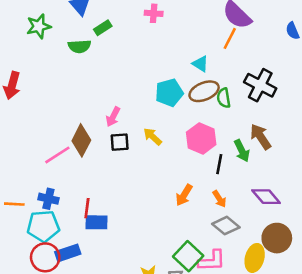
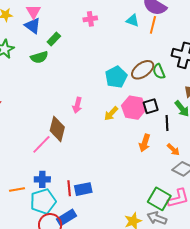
cyan triangle: (200, 64) -> (133, 20), moved
yellow arrow: (153, 137) -> (111, 114), turned -77
pink hexagon: (201, 138) -> (134, 108), moved
black square: (120, 142) -> (151, 106), moved
orange arrow: (184, 195) -> (145, 143), moved
red line: (87, 208) -> (69, 188), moved

